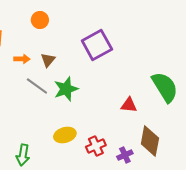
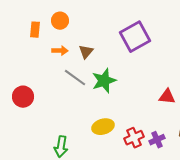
orange circle: (40, 20) -> (60, 21), moved
purple cross: (125, 155) -> (157, 140), moved

